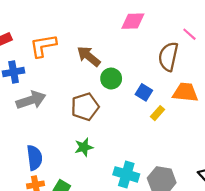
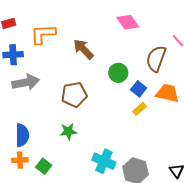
pink diamond: (133, 21) -> (128, 22), turned 50
green circle: (111, 79) -> (118, 73), moved
blue square: (144, 92) -> (139, 89), moved

